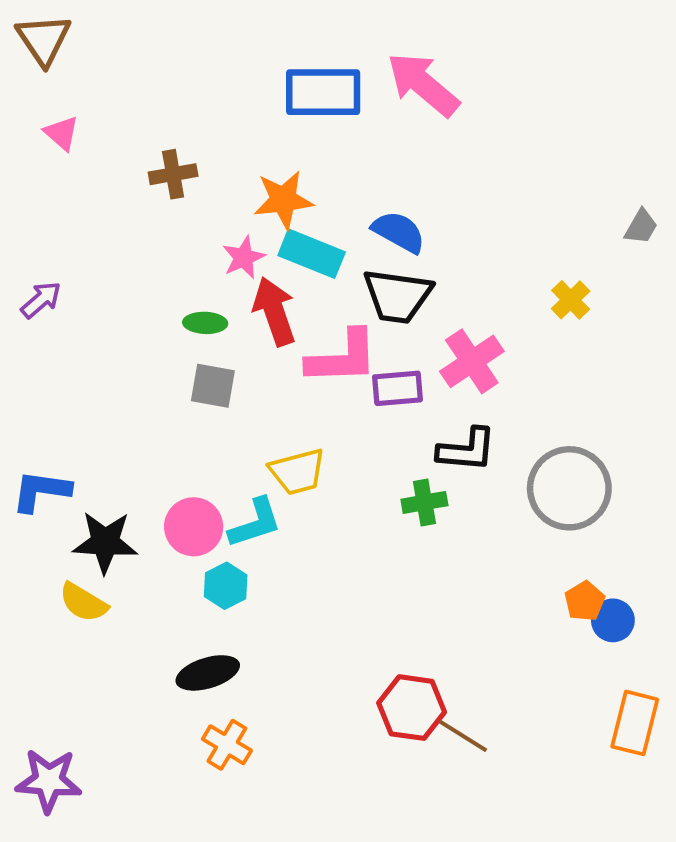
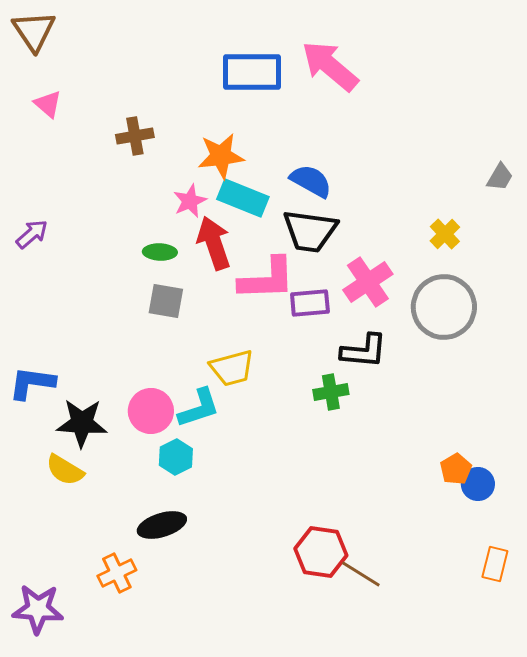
gray circle: (569, 488) -> (444, 307), moved
orange rectangle: (635, 723) -> (495, 564), size x0.7
orange cross: (227, 745) -> (117, 573), moved, turned 33

